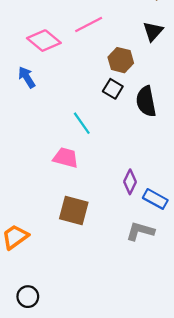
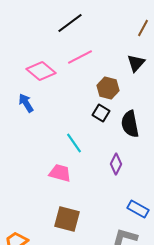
purple diamond: (130, 182) -> (116, 164), moved

